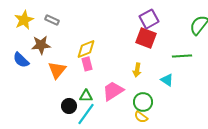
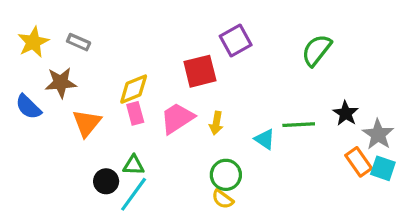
red square: (146, 38) -> (200, 71), moved, turned -35
green line: (182, 56) -> (299, 125), moved
pink trapezoid: (113, 91) -> (177, 118), moved

